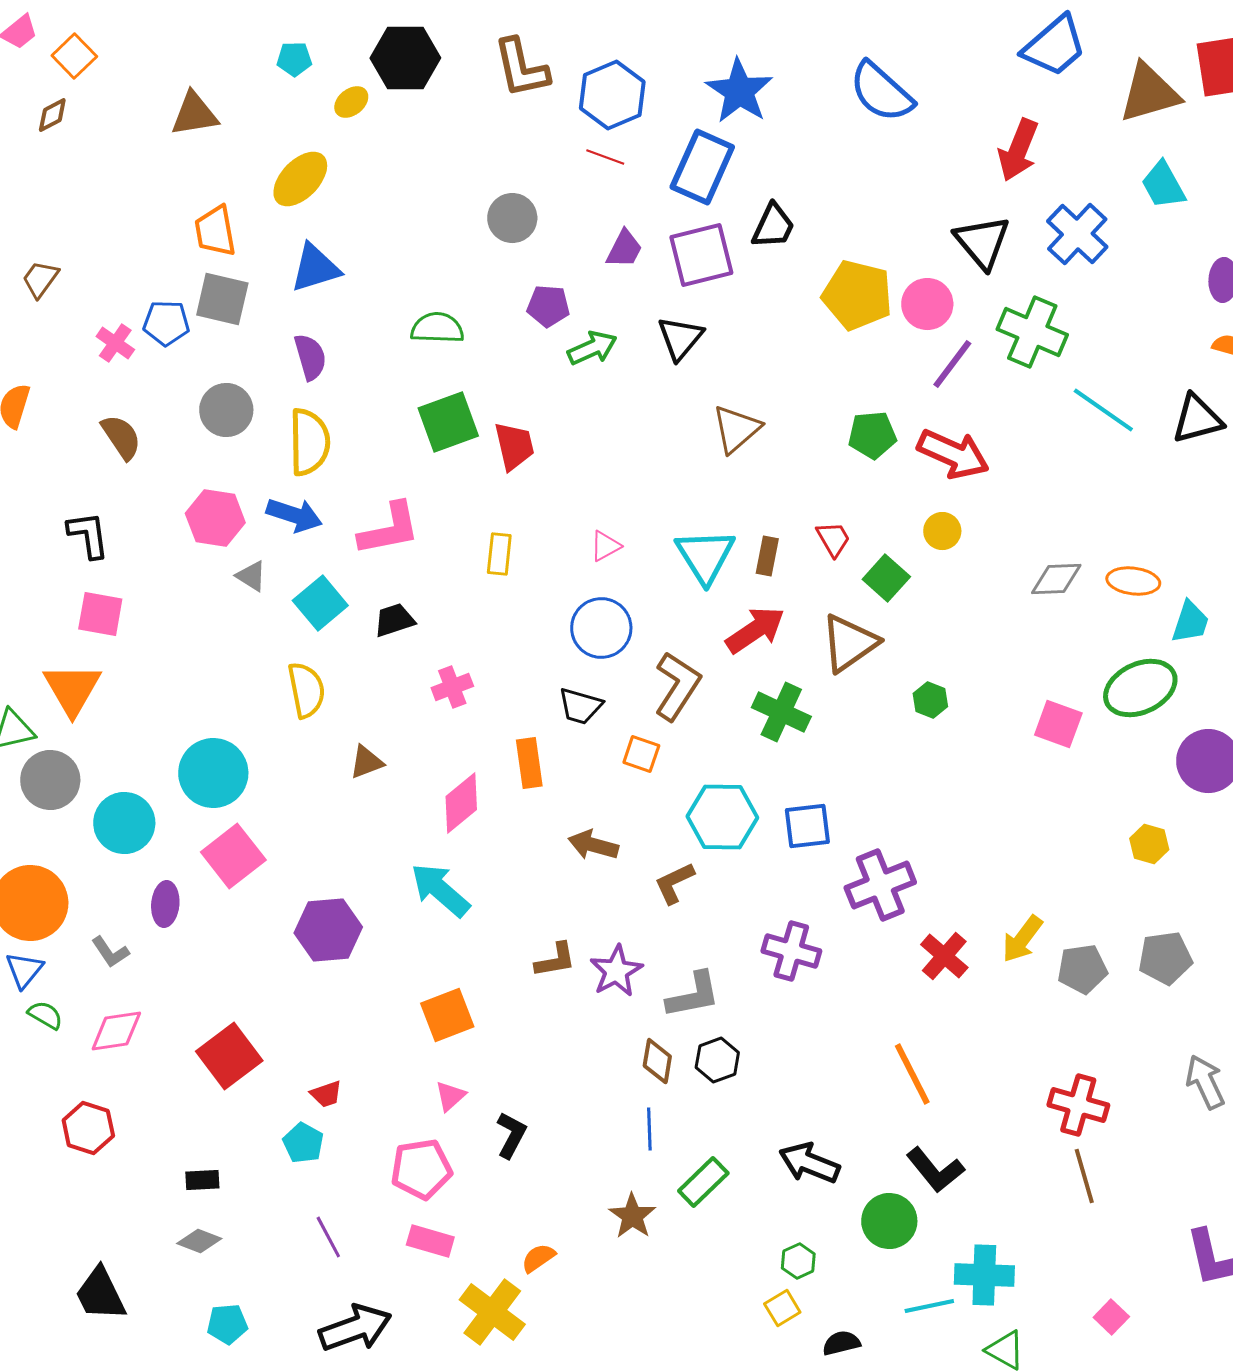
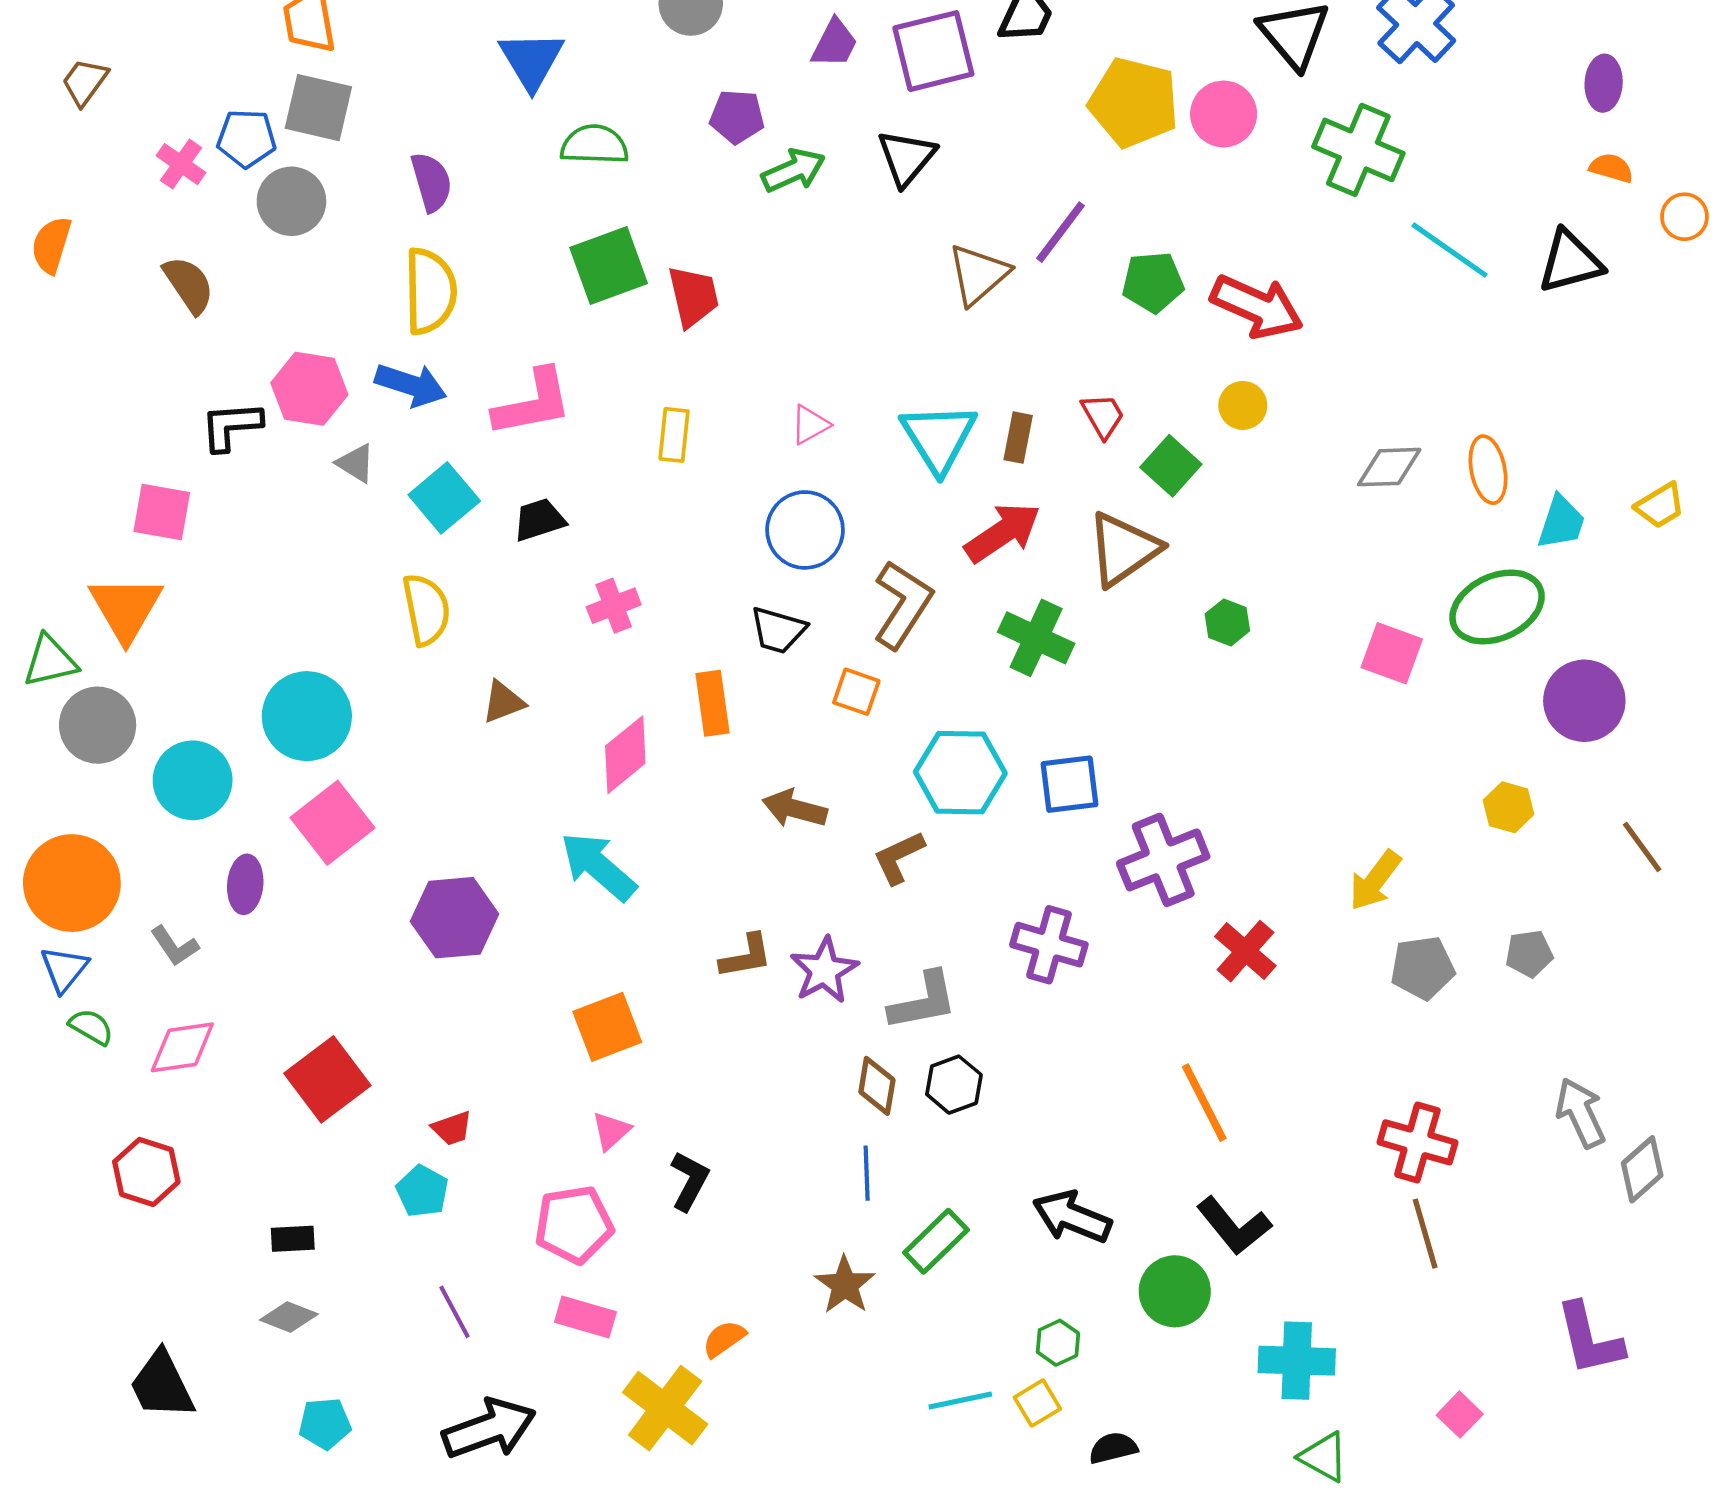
blue triangle: (315, 268) -> (532, 60), moved, turned -44
purple line: (952, 364) -> (1060, 232), moved
gray circle: (226, 410) -> (291, 201), moved
black L-shape: (88, 535) -> (231, 426), moved, turned -86
orange ellipse: (1133, 581) -> (1488, 470), turned 72
yellow arrow: (1022, 939) -> (1375, 880), moved
gray pentagon: (1165, 958) -> (1529, 954), size x0.7
cyan line: (929, 1306) -> (960, 1400), moved

